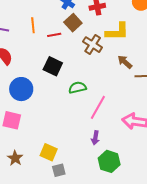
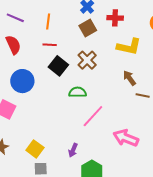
red line: (54, 35) -> (50, 45), moved
brown cross: (93, 45) -> (87, 60), moved
purple arrow: (95, 138) -> (73, 150), moved

